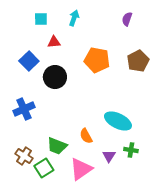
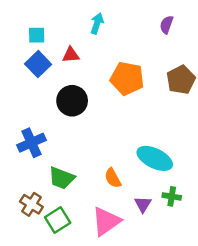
cyan square: (41, 19) -> (37, 35), moved
blue square: (29, 61) -> (38, 64), moved
green trapezoid: (57, 146) -> (62, 178), moved

